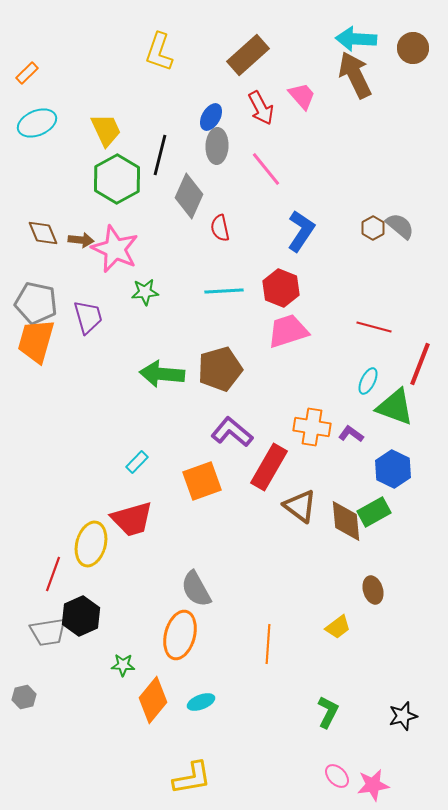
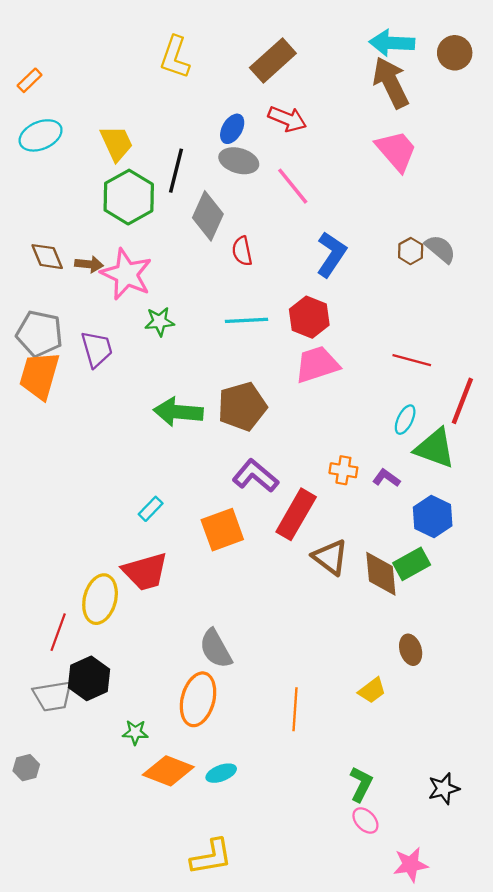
pink trapezoid: (302, 96) -> (396, 151), moved, size x1.4
red arrow: (261, 108) -> (287, 119), turned -40
gray ellipse: (217, 146) -> (239, 161), turned -76
orange cross: (312, 427) -> (343, 470), size x0.7
orange diamond: (153, 700) -> (168, 771), turned 72
pink ellipse: (337, 776) -> (365, 820), moved

